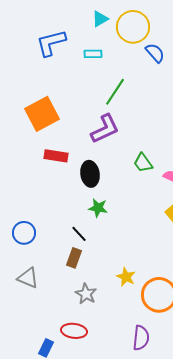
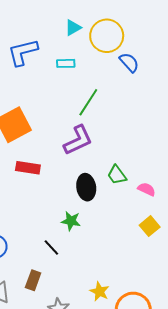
black ellipse: (90, 174) -> (86, 187), moved
brown rectangle: (74, 258) -> (33, 280), moved

